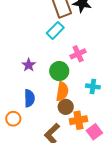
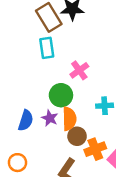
cyan rectangle: (55, 30) -> (47, 48), turned -42
purple star: (29, 65) -> (50, 118), moved
blue semicircle: (29, 98) -> (26, 120), moved, turned 30

